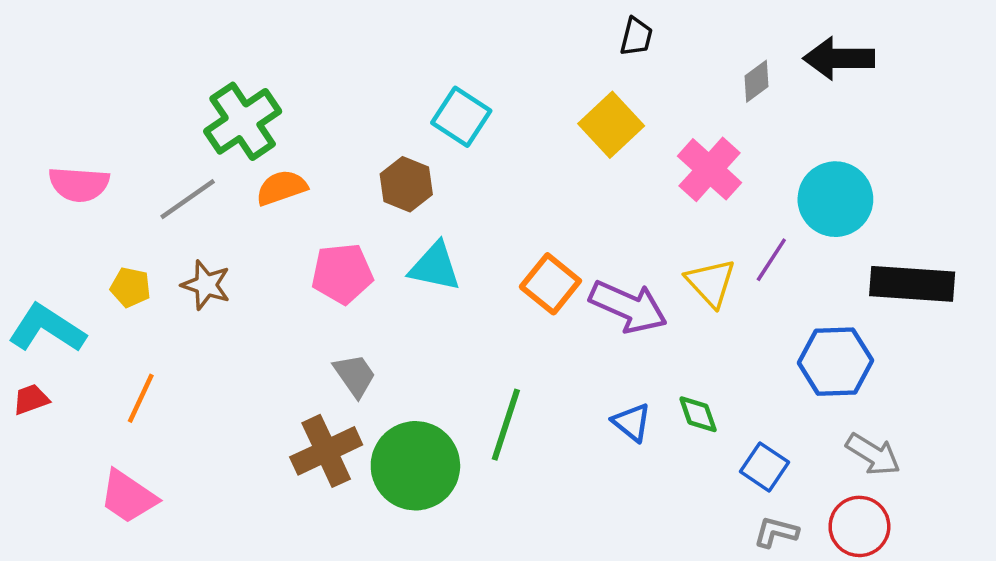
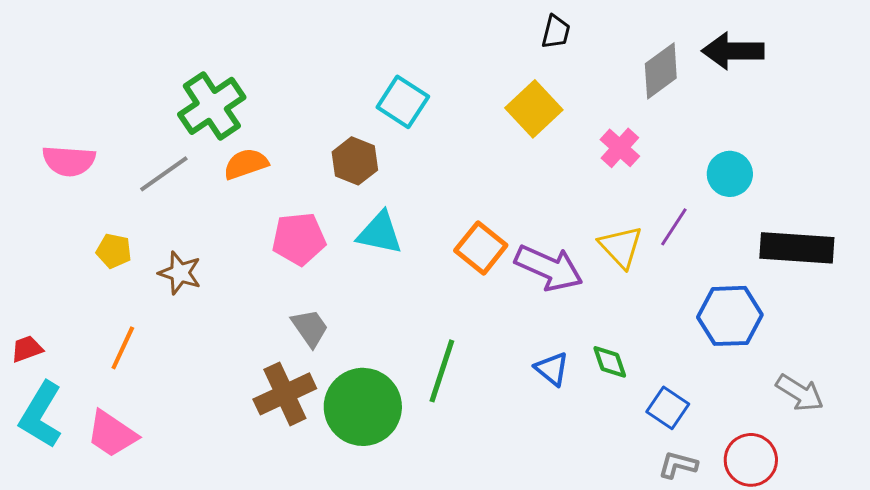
gray diamond: (756, 81) -> (661, 71), size x1.5
pink cross: (710, 169) -> (620, 148), size x0.7
cyan circle: (835, 199) -> (730, 174), size x0.7
brown star: (206, 285) -> (180, 273), moved
cyan L-shape: (47, 328) -> (41, 415), moved, turned -92
gray arrow: (873, 454) -> (800, 393), moved

